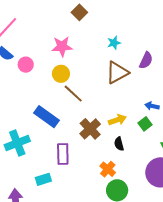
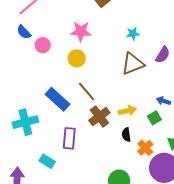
brown line: (73, 94) -> (87, 91), moved
orange cross: (108, 169) -> (145, 148), moved
cyan rectangle: (43, 179) -> (47, 161), turned 42

